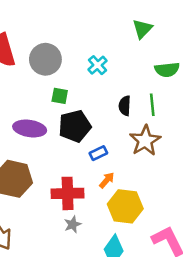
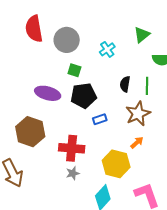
green triangle: (142, 29) -> (142, 35), moved
orange arrow: (107, 180) -> (137, 143), moved

